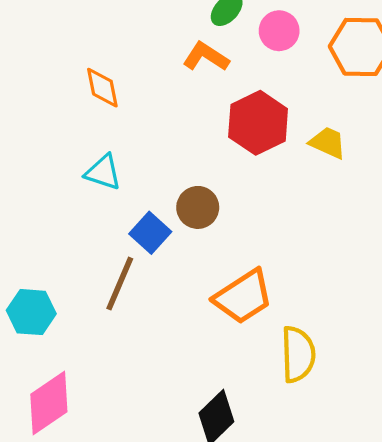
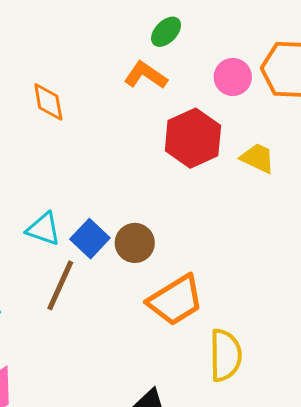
pink circle: (279, 31) -> (233, 77), moved
cyan triangle: (103, 172) -> (44, 229), moved
brown circle: (198, 207) -> (135, 243), moved

